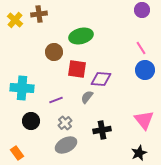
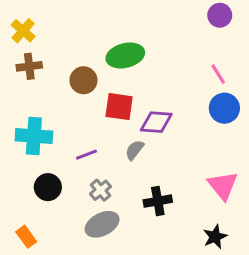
brown cross: (39, 14) -> (29, 66), moved

